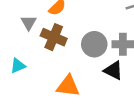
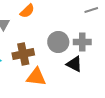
brown cross: (54, 37) -> (23, 54), moved, turned -35

